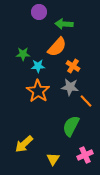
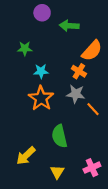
orange semicircle: (57, 47) -> (92, 51), moved
green star: (23, 54) -> (25, 48), moved
green semicircle: (71, 126) -> (59, 136), moved, turned -40

